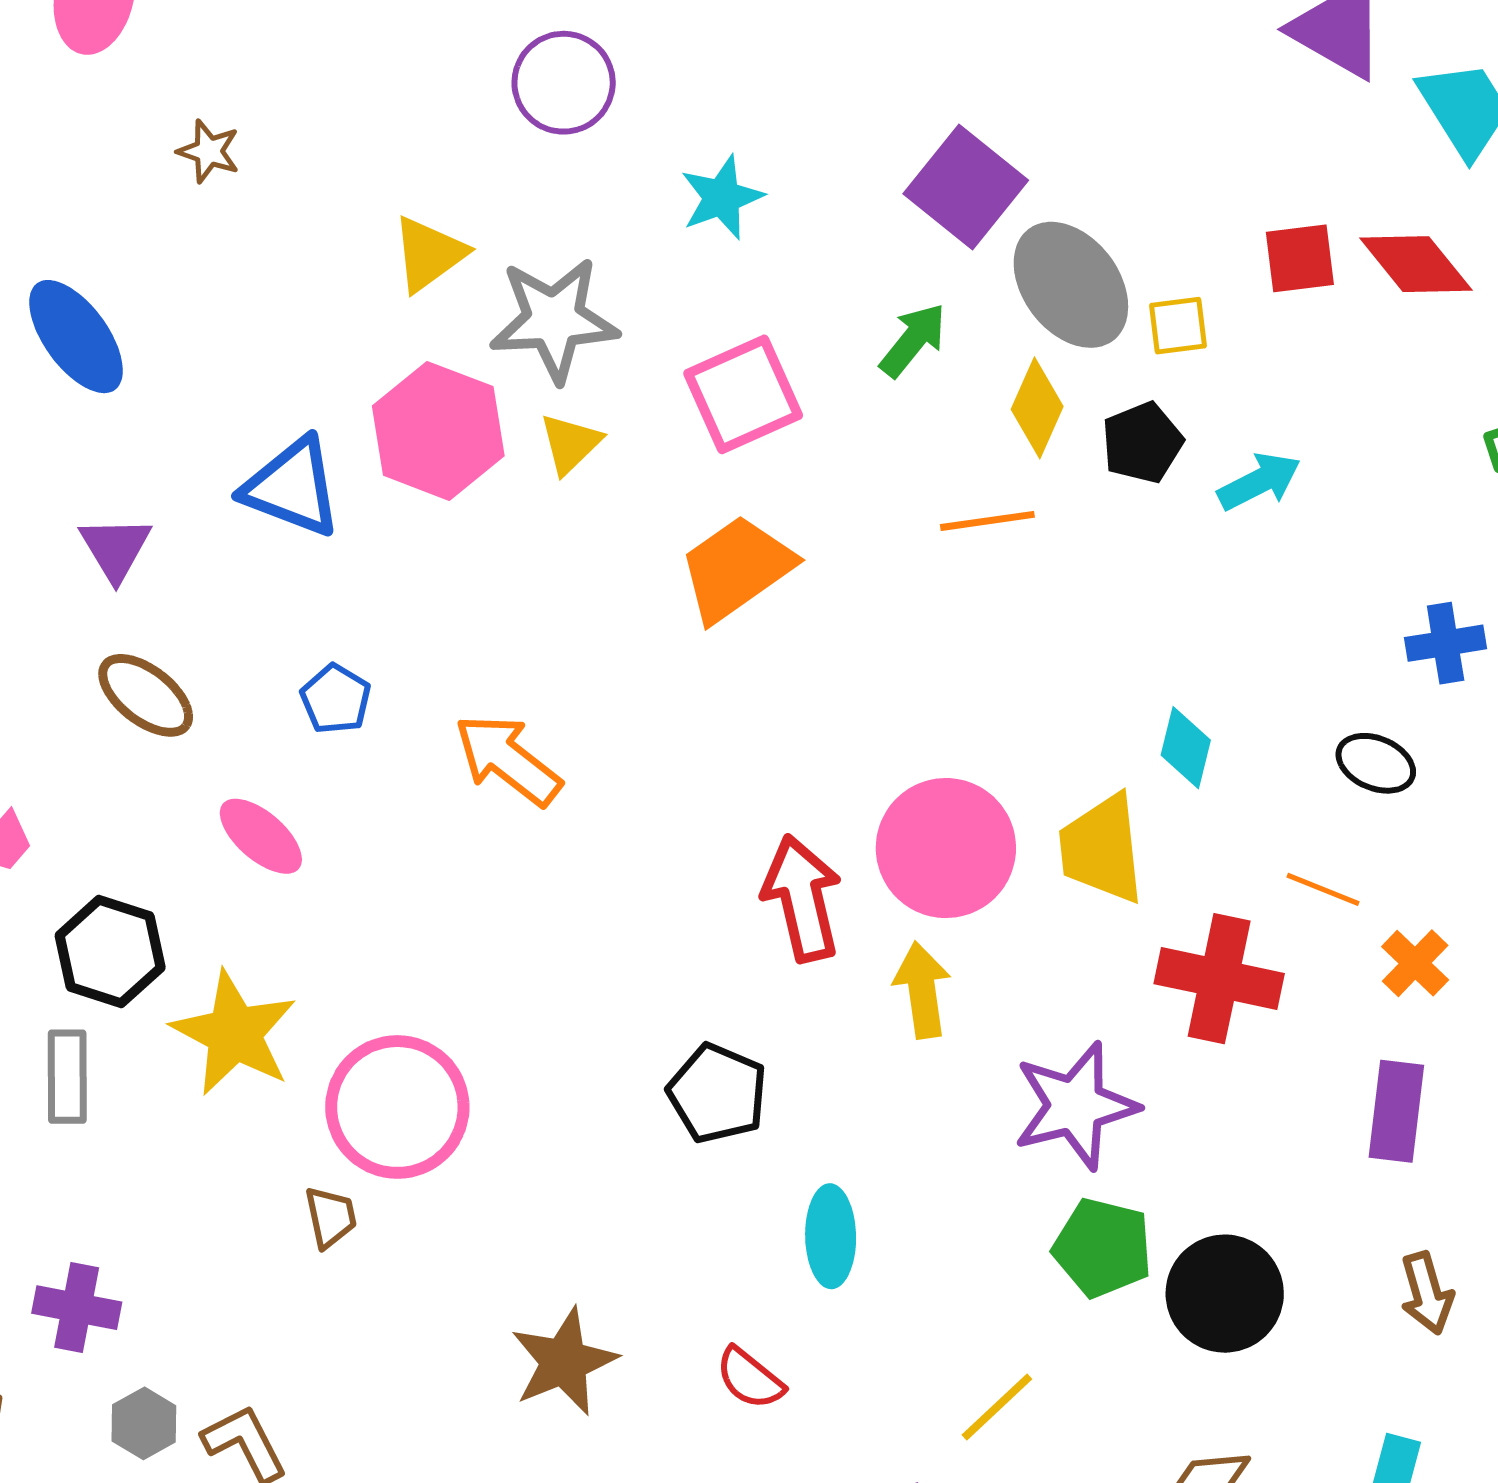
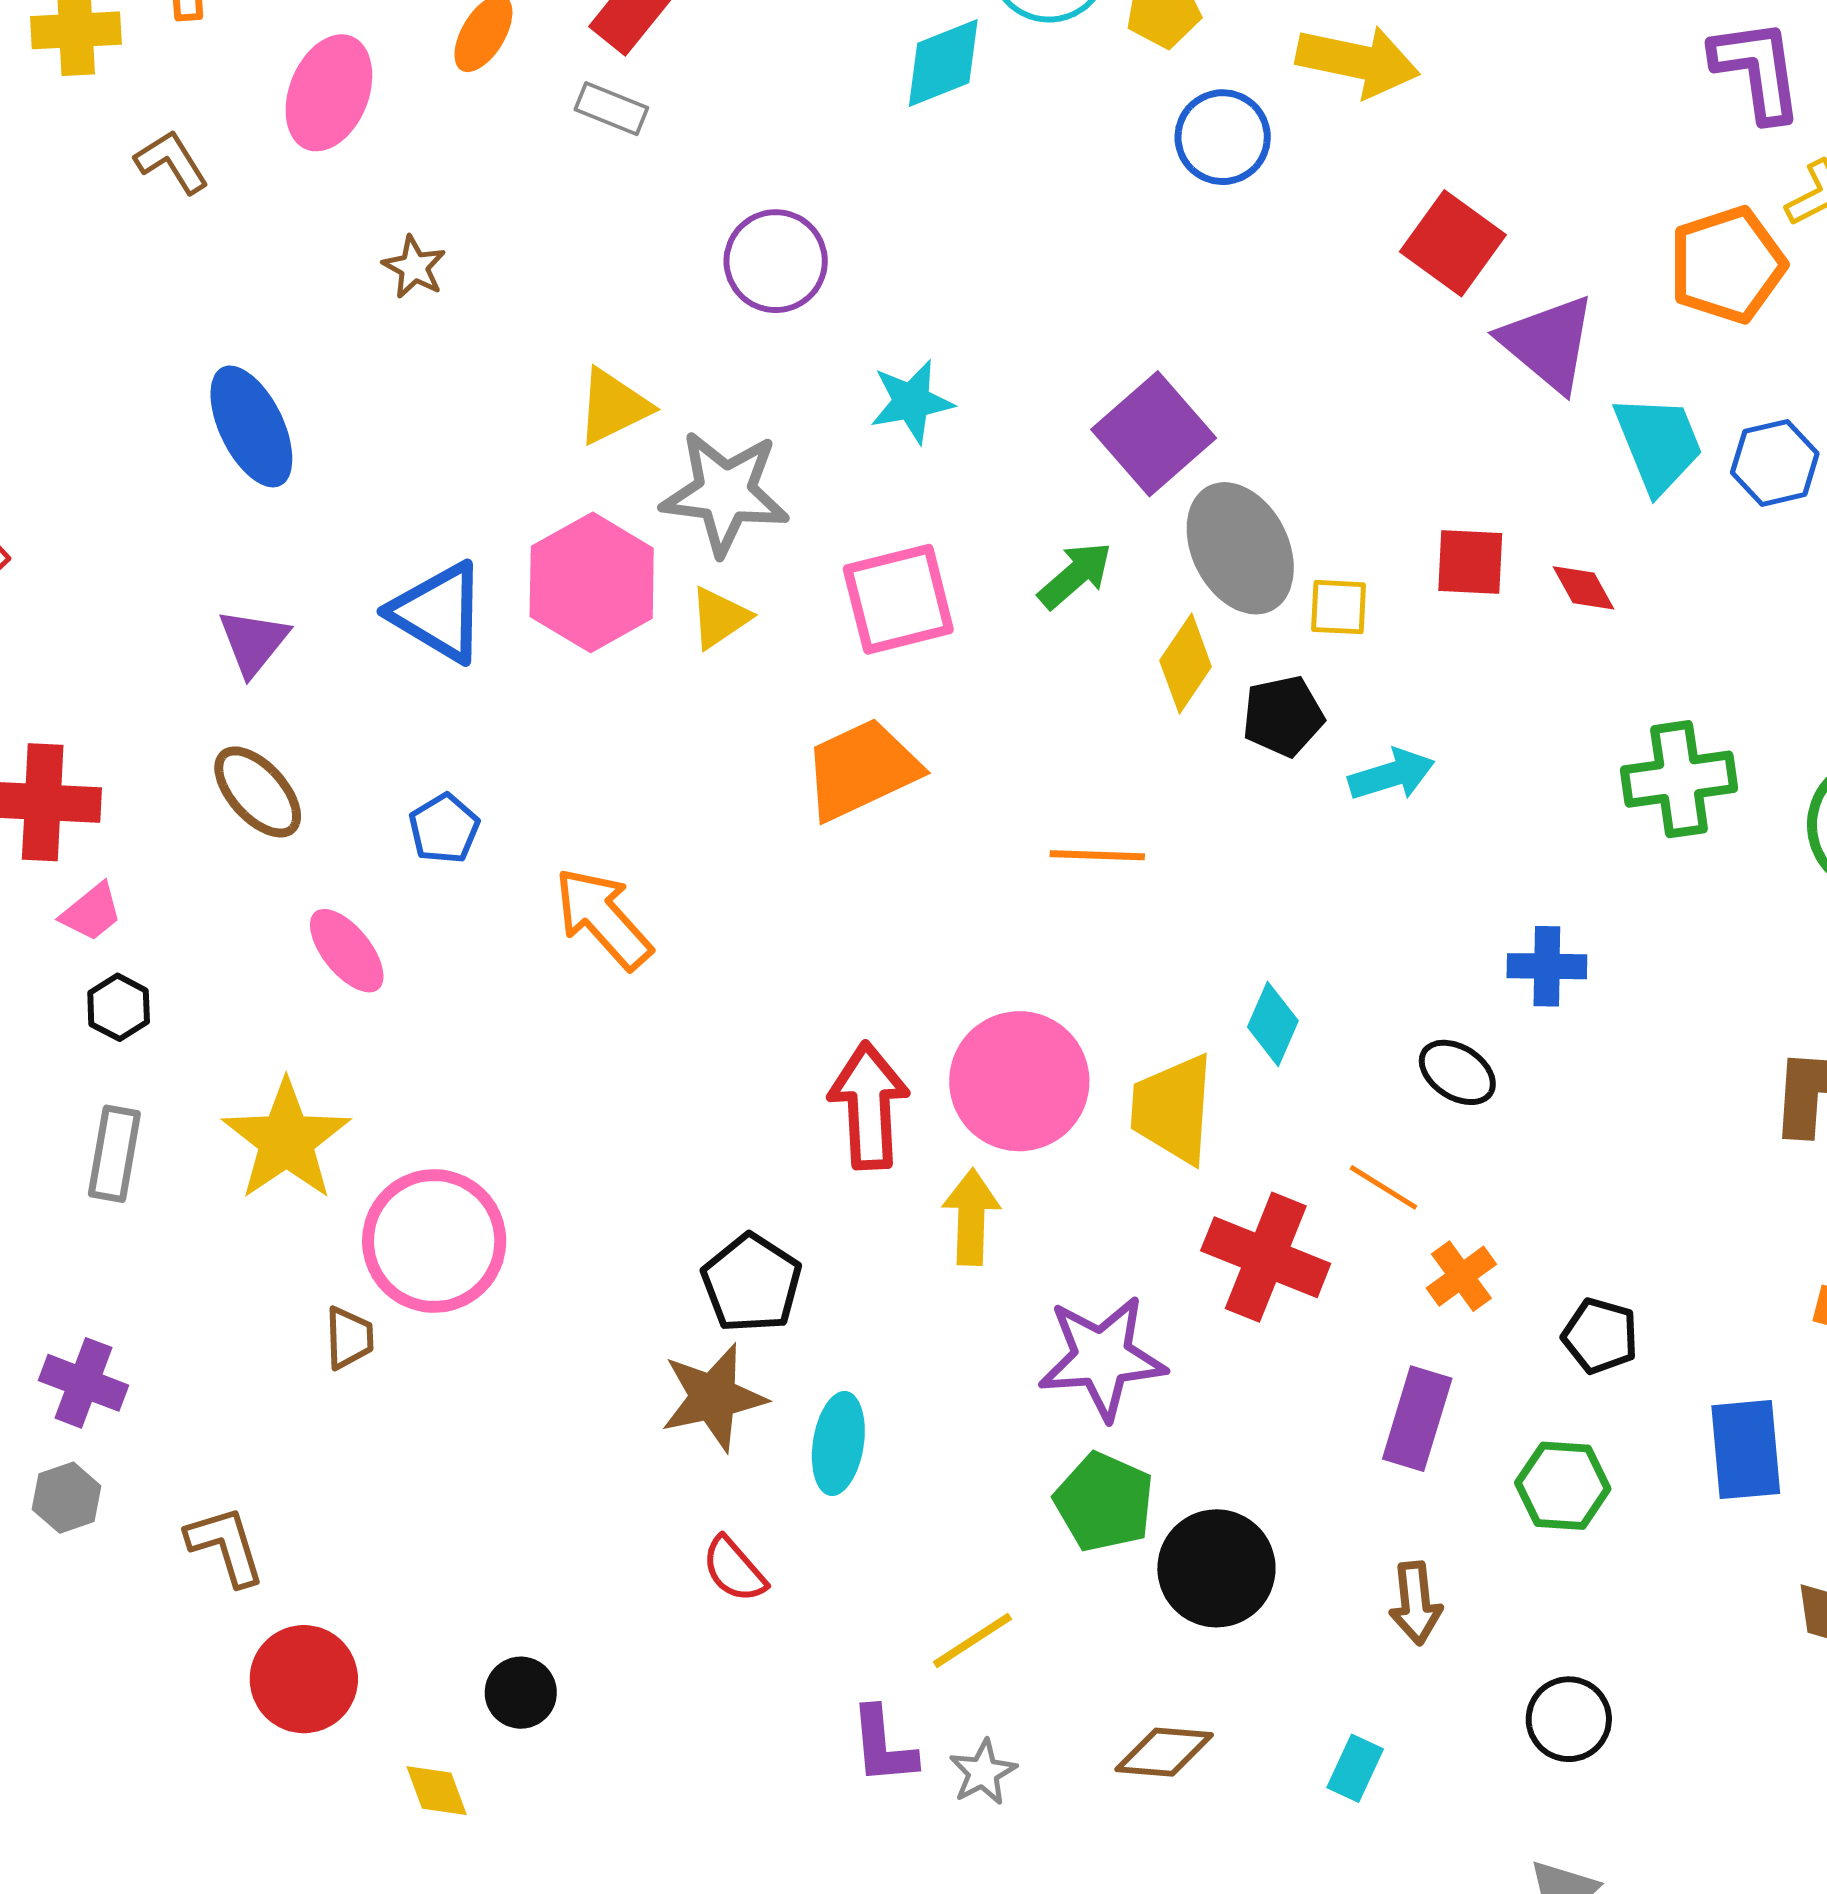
red diamond: (1416, 264) -> (1584, 588), size x0.6
orange line: (987, 521) -> (1097, 855), moved
black hexagon: (110, 951) -> (119, 1007), moved, size x0.6
brown star: (564, 1362) -> (713, 1397), moved
gray hexagon: (144, 1423) -> (67, 1498), moved

